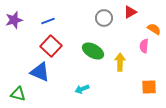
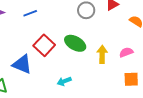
red square: (51, 46) -> (44, 45), moved
pink semicircle: (144, 46) -> (126, 52), moved, turned 64

